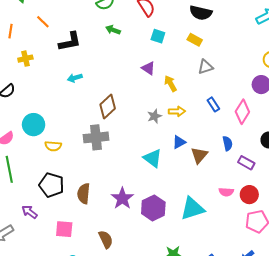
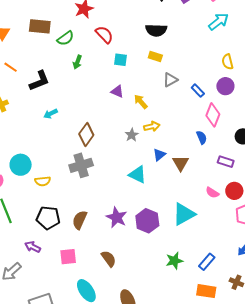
green arrow: (113, 30) -> (77, 62), turned -80
blue rectangle: (213, 104) -> (198, 91), moved
blue semicircle: (228, 143) -> (202, 137), moved
pink semicircle: (226, 192) -> (212, 193), turned 40
brown semicircle: (84, 194) -> (80, 220), turned 30

